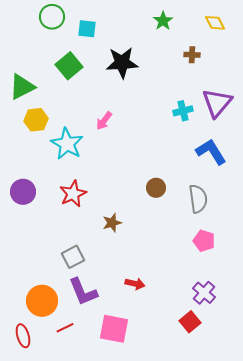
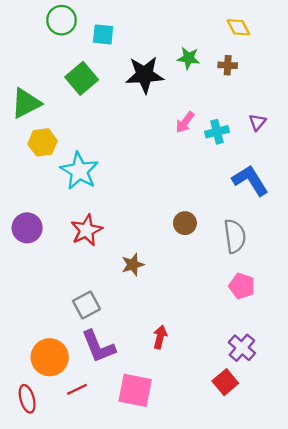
green star: (163, 21) -> (189, 58), moved, turned -30
yellow diamond: (215, 23) -> (238, 27), moved
purple triangle: (217, 103) -> (257, 122), size x0.5
pink arrow: (104, 121) -> (185, 122), moved
red arrow: (135, 284) -> (160, 337), turned -90

